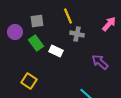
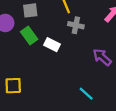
yellow square: (29, 81) -> (13, 86), moved, turned -35

